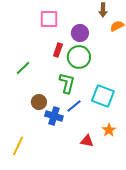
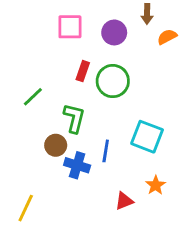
purple circle: (80, 33) -> (114, 32), moved
green L-shape: (67, 83) -> (74, 118), moved
blue line: (74, 106) -> (106, 151), turned -42
red triangle: (87, 141) -> (124, 201), turned -32

